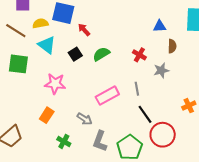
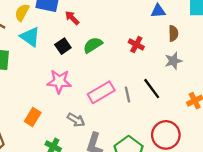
yellow semicircle: (40, 23) -> (22, 12), turned -49
gray star: (161, 70) -> (173, 61), moved
pink star: (55, 84) -> (59, 81), moved
gray line: (137, 89) -> (127, 94), moved
black line: (145, 114) -> (152, 89), moved

